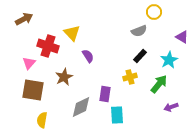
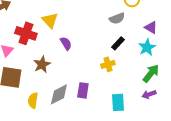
purple triangle: (182, 37) -> (151, 27), moved
green arrow: (159, 84) -> (151, 73), moved
purple rectangle: (105, 94) -> (83, 90), moved
cyan rectangle: (117, 115) -> (118, 102), moved
yellow semicircle: (42, 120) -> (33, 100), moved

